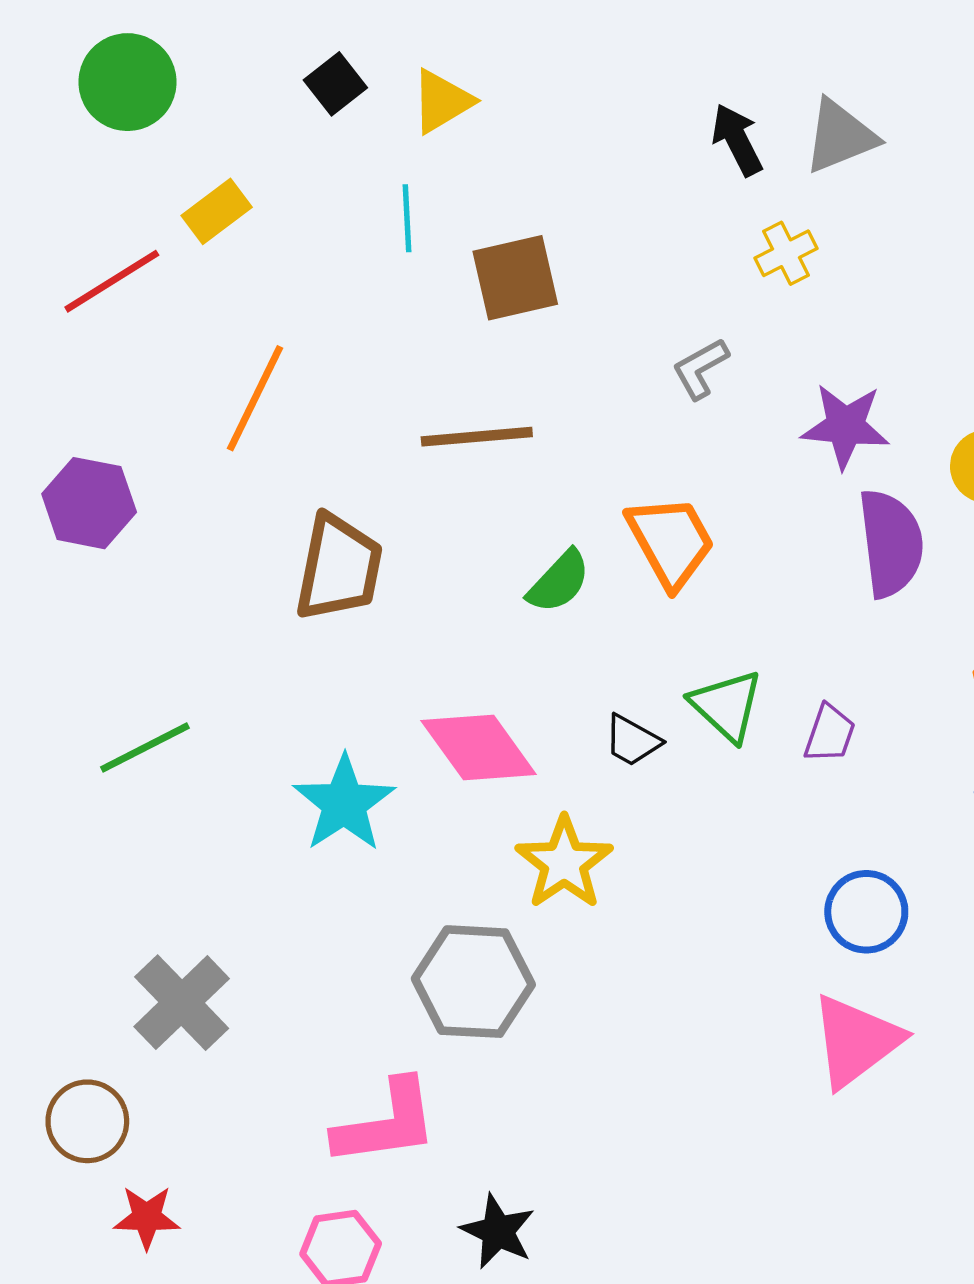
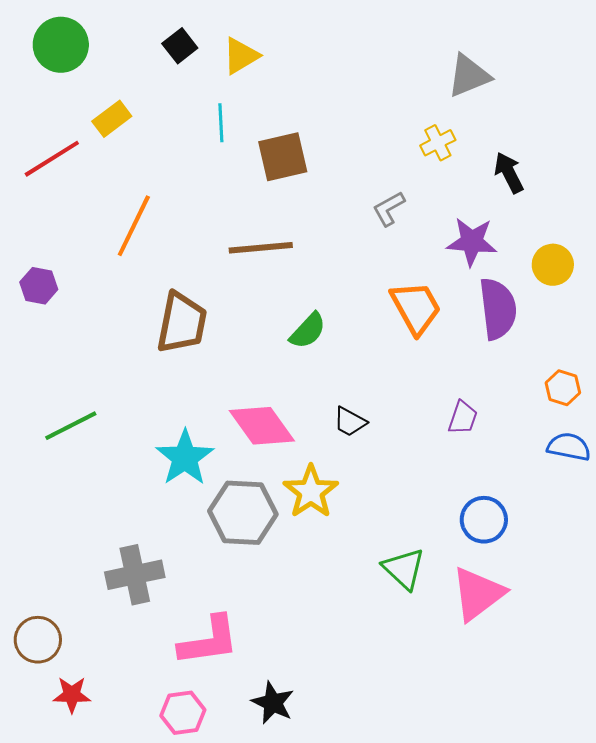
black arrow: (737, 140) -> (509, 173), moved
purple hexagon: (89, 503) -> (39, 286), size x0.7
orange trapezoid: (671, 541) -> (416, 308), moved
green triangle: (727, 706) -> (404, 569), moved
gray hexagon: (473, 982) -> (243, 513), moved
gray cross: (182, 1003) -> (135, 575), moved, turned 32

